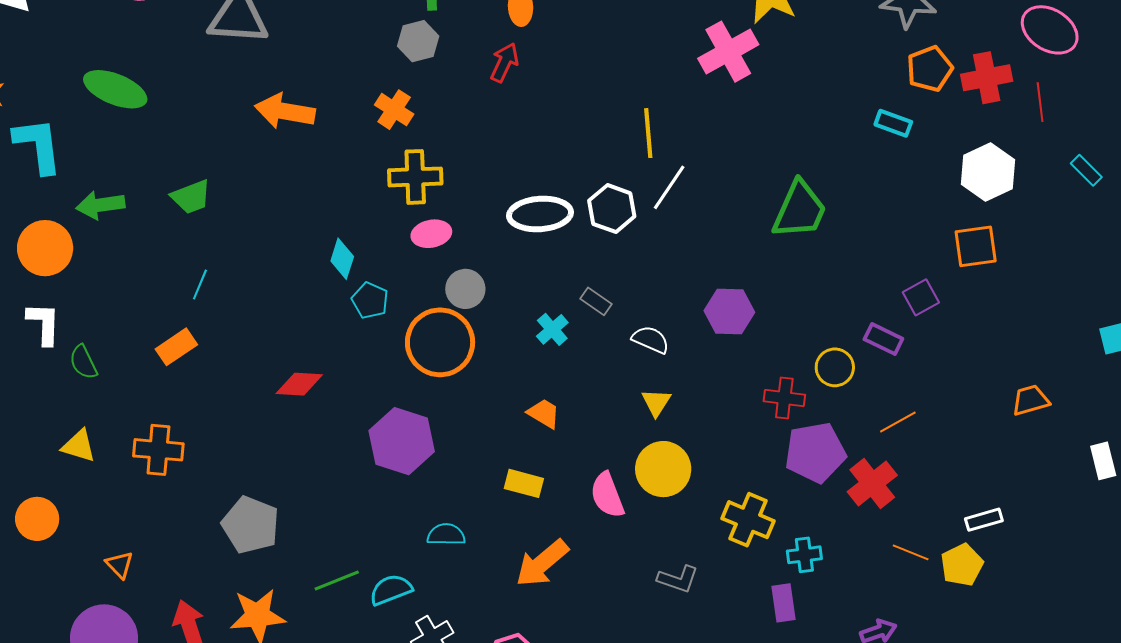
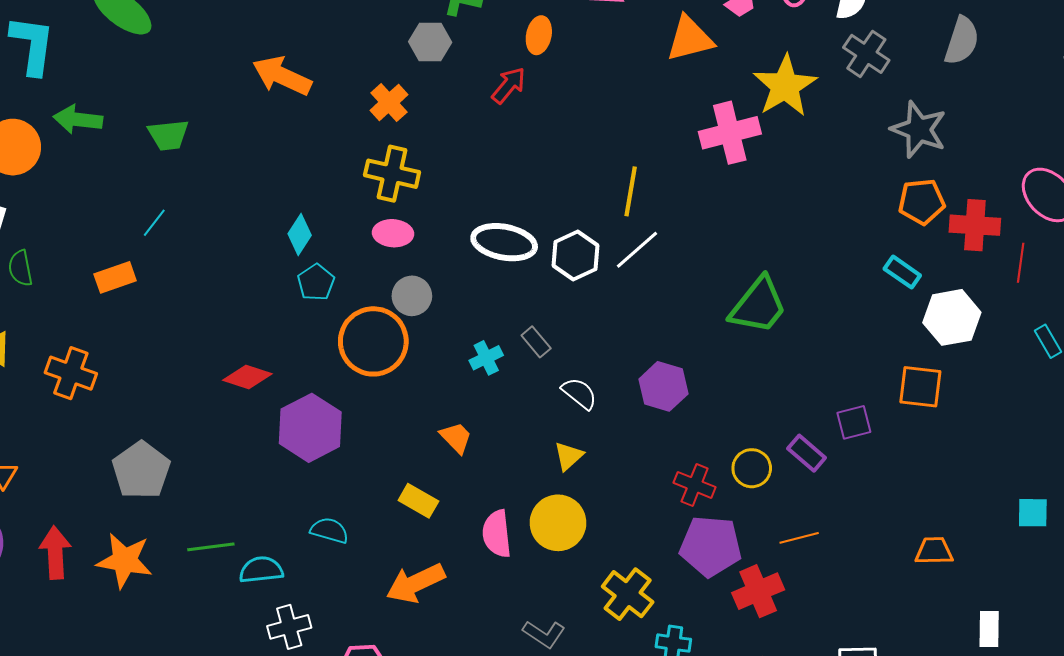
cyan rectangle: (893, 123) -> (902, 272), moved
red diamond: (299, 384) -> (247, 377), moved

